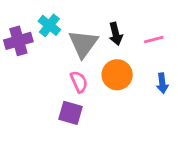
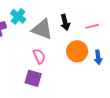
gray triangle: (83, 44) -> (42, 29), turned -45
orange circle: (117, 75) -> (77, 51), moved

